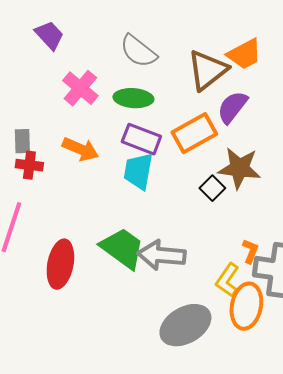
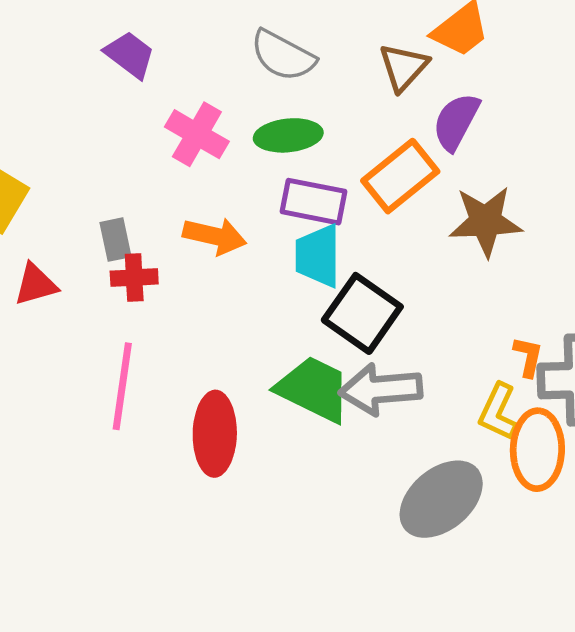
brown triangle: (207, 70) -> (404, 67), size x0.7
black square: (212, 188) -> (362, 313), moved, size x1.8

